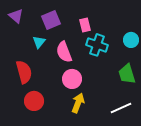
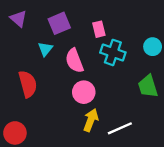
red circle: (34, 101) -> (15, 133), moved
white line: (121, 108) -> (120, 128), moved

